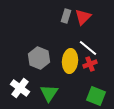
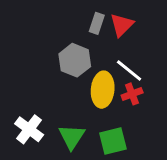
gray hexagon: (39, 58) -> (75, 60), moved
green square: (96, 96) -> (113, 141), moved, turned -36

